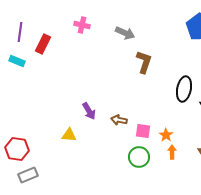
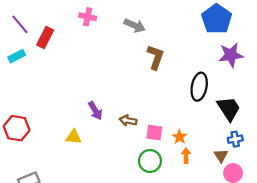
purple line: (20, 32) -> (20, 24), turned -48
cyan rectangle: (17, 61) -> (17, 56), turned -49
red hexagon: (17, 149) -> (17, 128), moved

